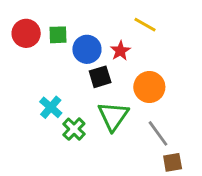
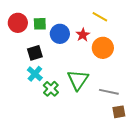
black square: (100, 77) -> (35, 53), moved
orange circle: (149, 87) -> (103, 48), moved
gray line: (158, 133) -> (109, 92), turned -42

